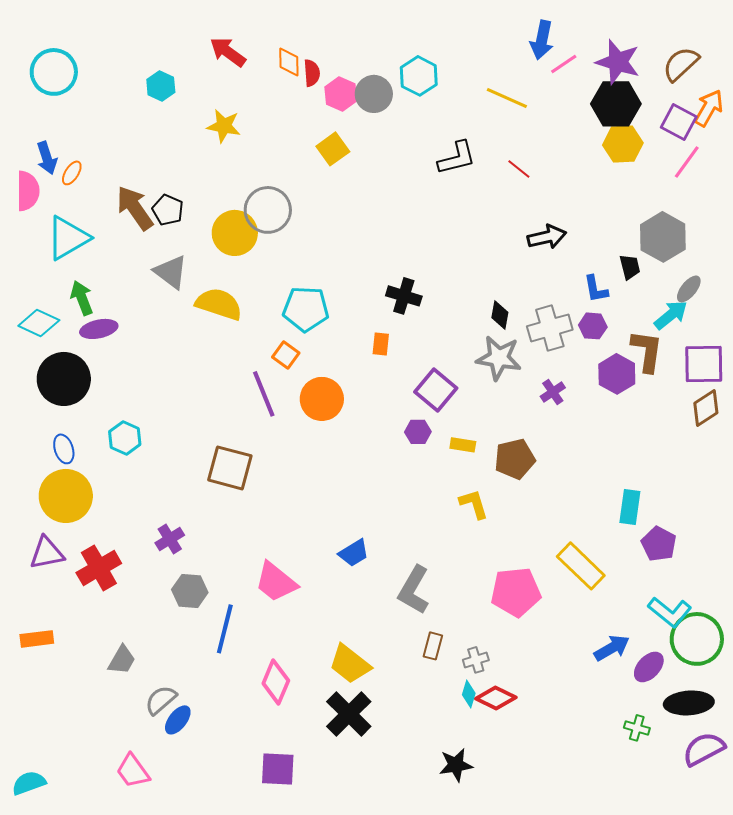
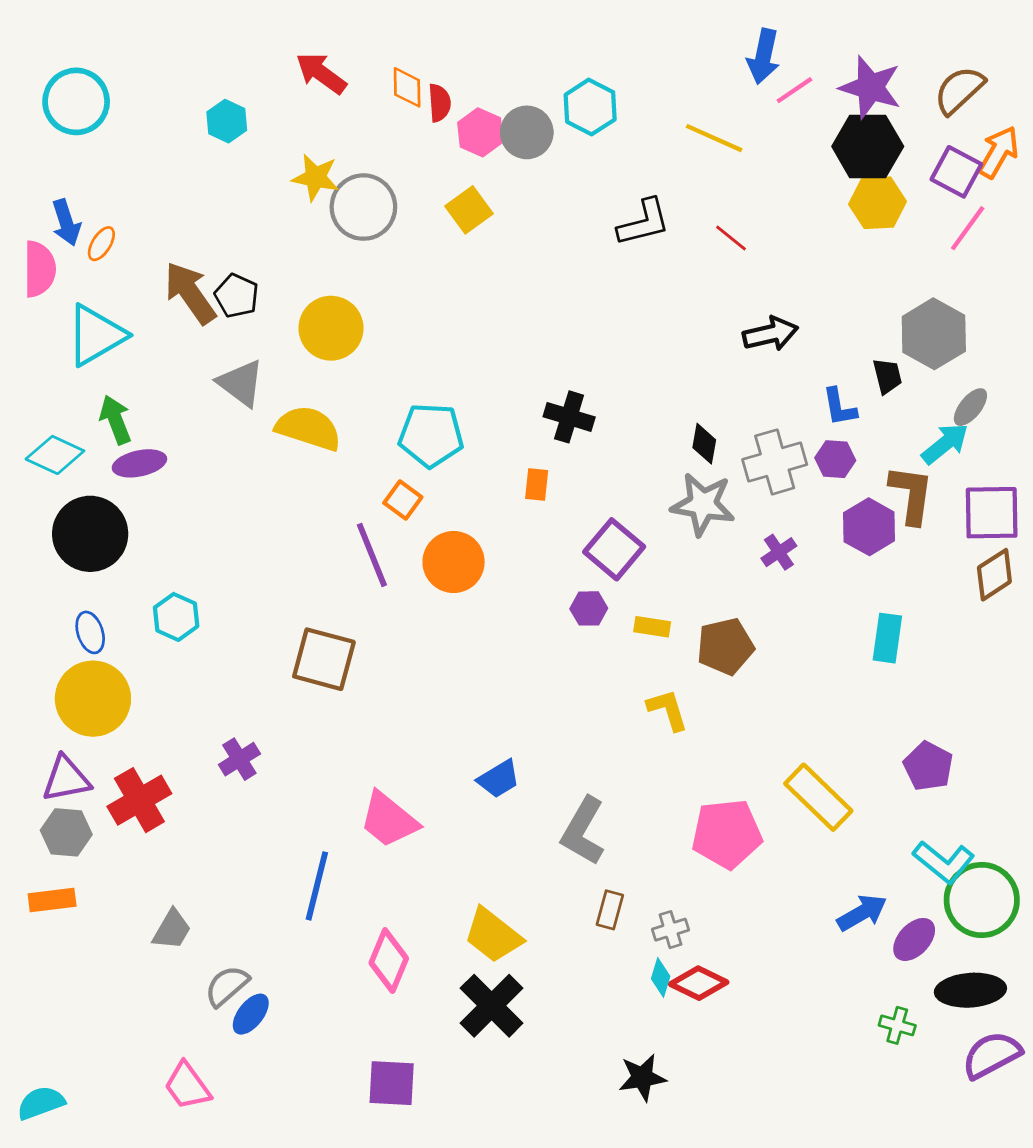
gray circle: (268, 210) -> (363, 207), moved
cyan rectangle: (630, 507) -> (887, 638), moved
gray hexagon: (190, 591) -> (66, 832), moved

